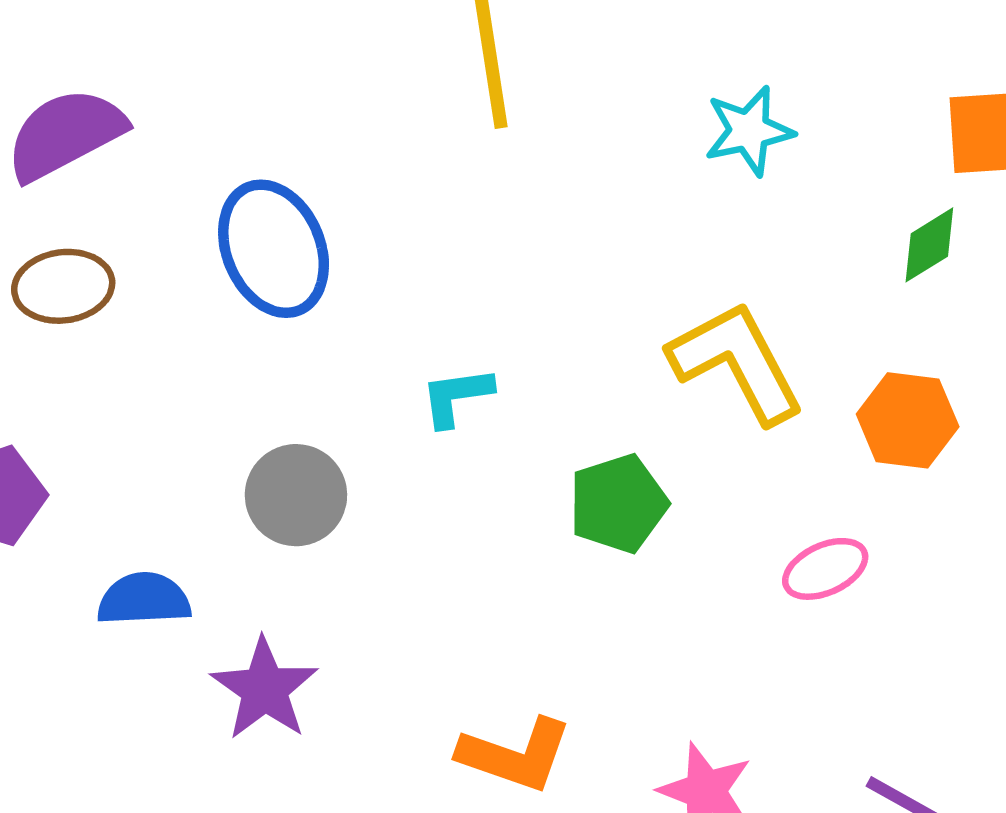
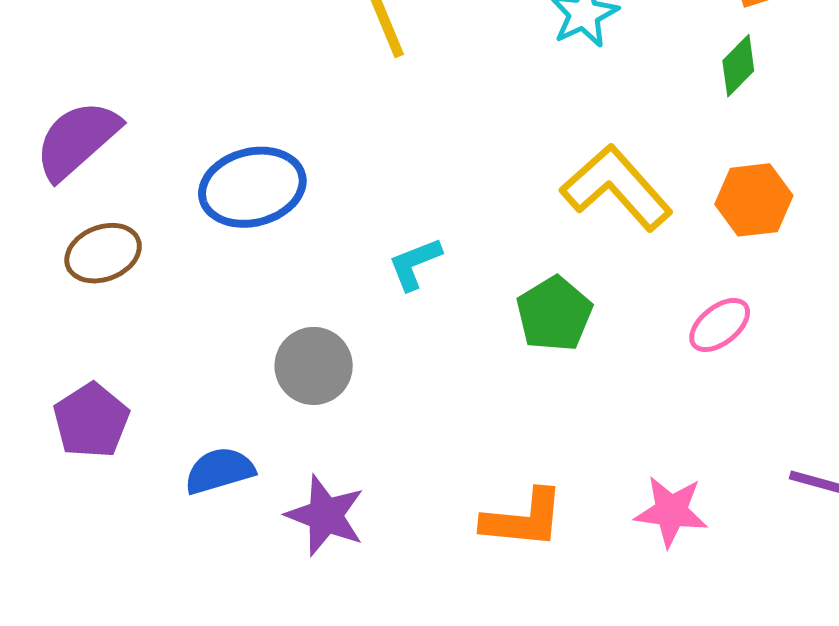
blue ellipse: (274, 249) -> (252, 187), turned -68

